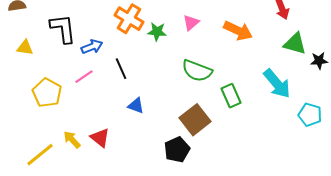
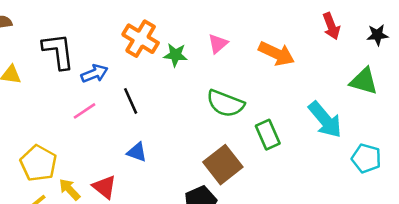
green triangle: (295, 44) -> (364, 81), moved
black star: (319, 61) -> (377, 35), moved
yellow pentagon: (47, 93) -> (38, 163), moved
blue triangle: (136, 106) -> (137, 152), moved

